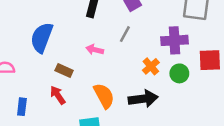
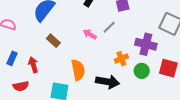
pink arrow: (95, 50) -> (90, 34), moved
red arrow: (58, 95) -> (33, 65), moved

